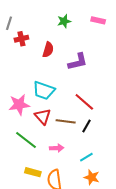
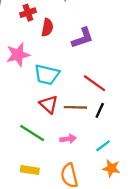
red cross: (21, 39) -> (28, 13), moved
pink star: (19, 105) -> (18, 55), moved
yellow rectangle: (33, 172) -> (30, 170), moved

